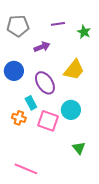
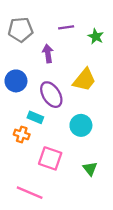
purple arrow: (42, 47) -> (48, 54), turned -77
cyan rectangle: (31, 103) -> (35, 117), turned -40
pink square: (48, 121) -> (50, 158), moved

